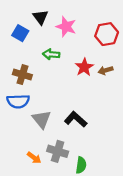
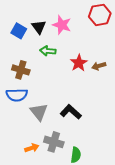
black triangle: (40, 17) -> (39, 27), moved
red hexagon: (107, 34) -> (100, 15), moved
orange arrow: (34, 158) -> (32, 148), turned -56

